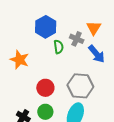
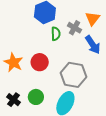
orange star: (20, 60) -> (13, 62), moved
red circle: (45, 88) -> (40, 62), moved

